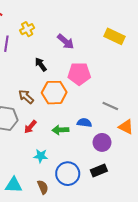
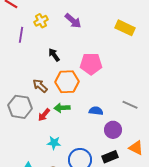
purple arrow: (66, 42) -> (73, 21), moved
gray line: (110, 106) -> (130, 105), moved
orange triangle: (126, 127) -> (136, 148), moved
green arrow: (60, 130) -> (62, 108), moved

